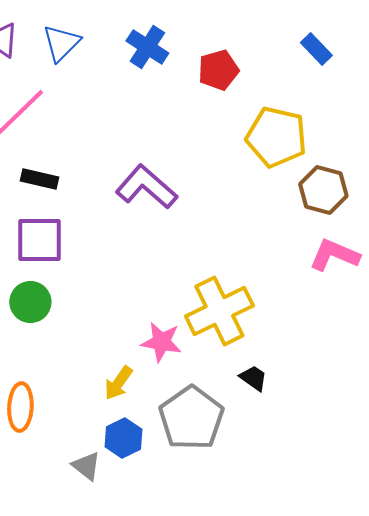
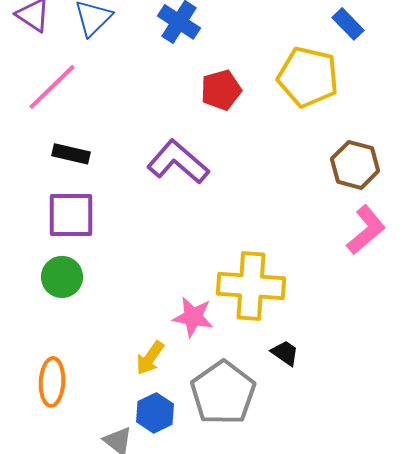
red pentagon: (218, 70) -> (221, 90), moved
yellow pentagon: (276, 137) -> (308, 77), moved
pink L-shape: (334, 255) -> (366, 230), turned 117
yellow cross: (219, 311) -> (251, 286), turned 30

